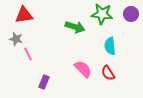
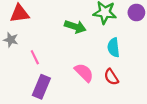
pink line: (28, 54) -> (35, 57), moved
purple rectangle: (44, 82) -> (41, 87), size x1.5

